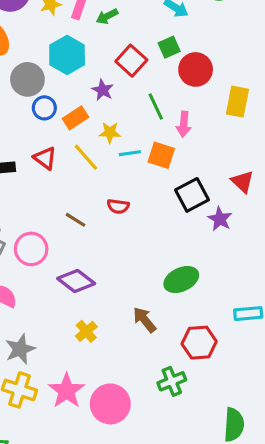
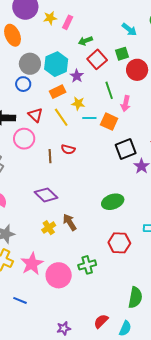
green arrow: (107, 16) -> (85, 41), moved
cyan hexagon: (67, 55) -> (56, 64), moved
blue circle: (44, 108) -> (23, 84), moved
red semicircle: (118, 206) -> (68, 149), moved
brown line: (75, 220) -> (50, 156), turned 48
pink circle: (31, 249) -> (24, 139), moved
brown arrow: (145, 320) -> (70, 222), moved
green cross: (172, 381) -> (87, 265), moved

